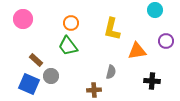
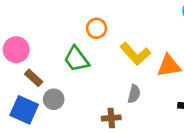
pink circle: (23, 19) -> (16, 50), moved
orange circle: (71, 23) -> (97, 28), moved
yellow L-shape: (112, 29) -> (135, 54), moved, turned -55

